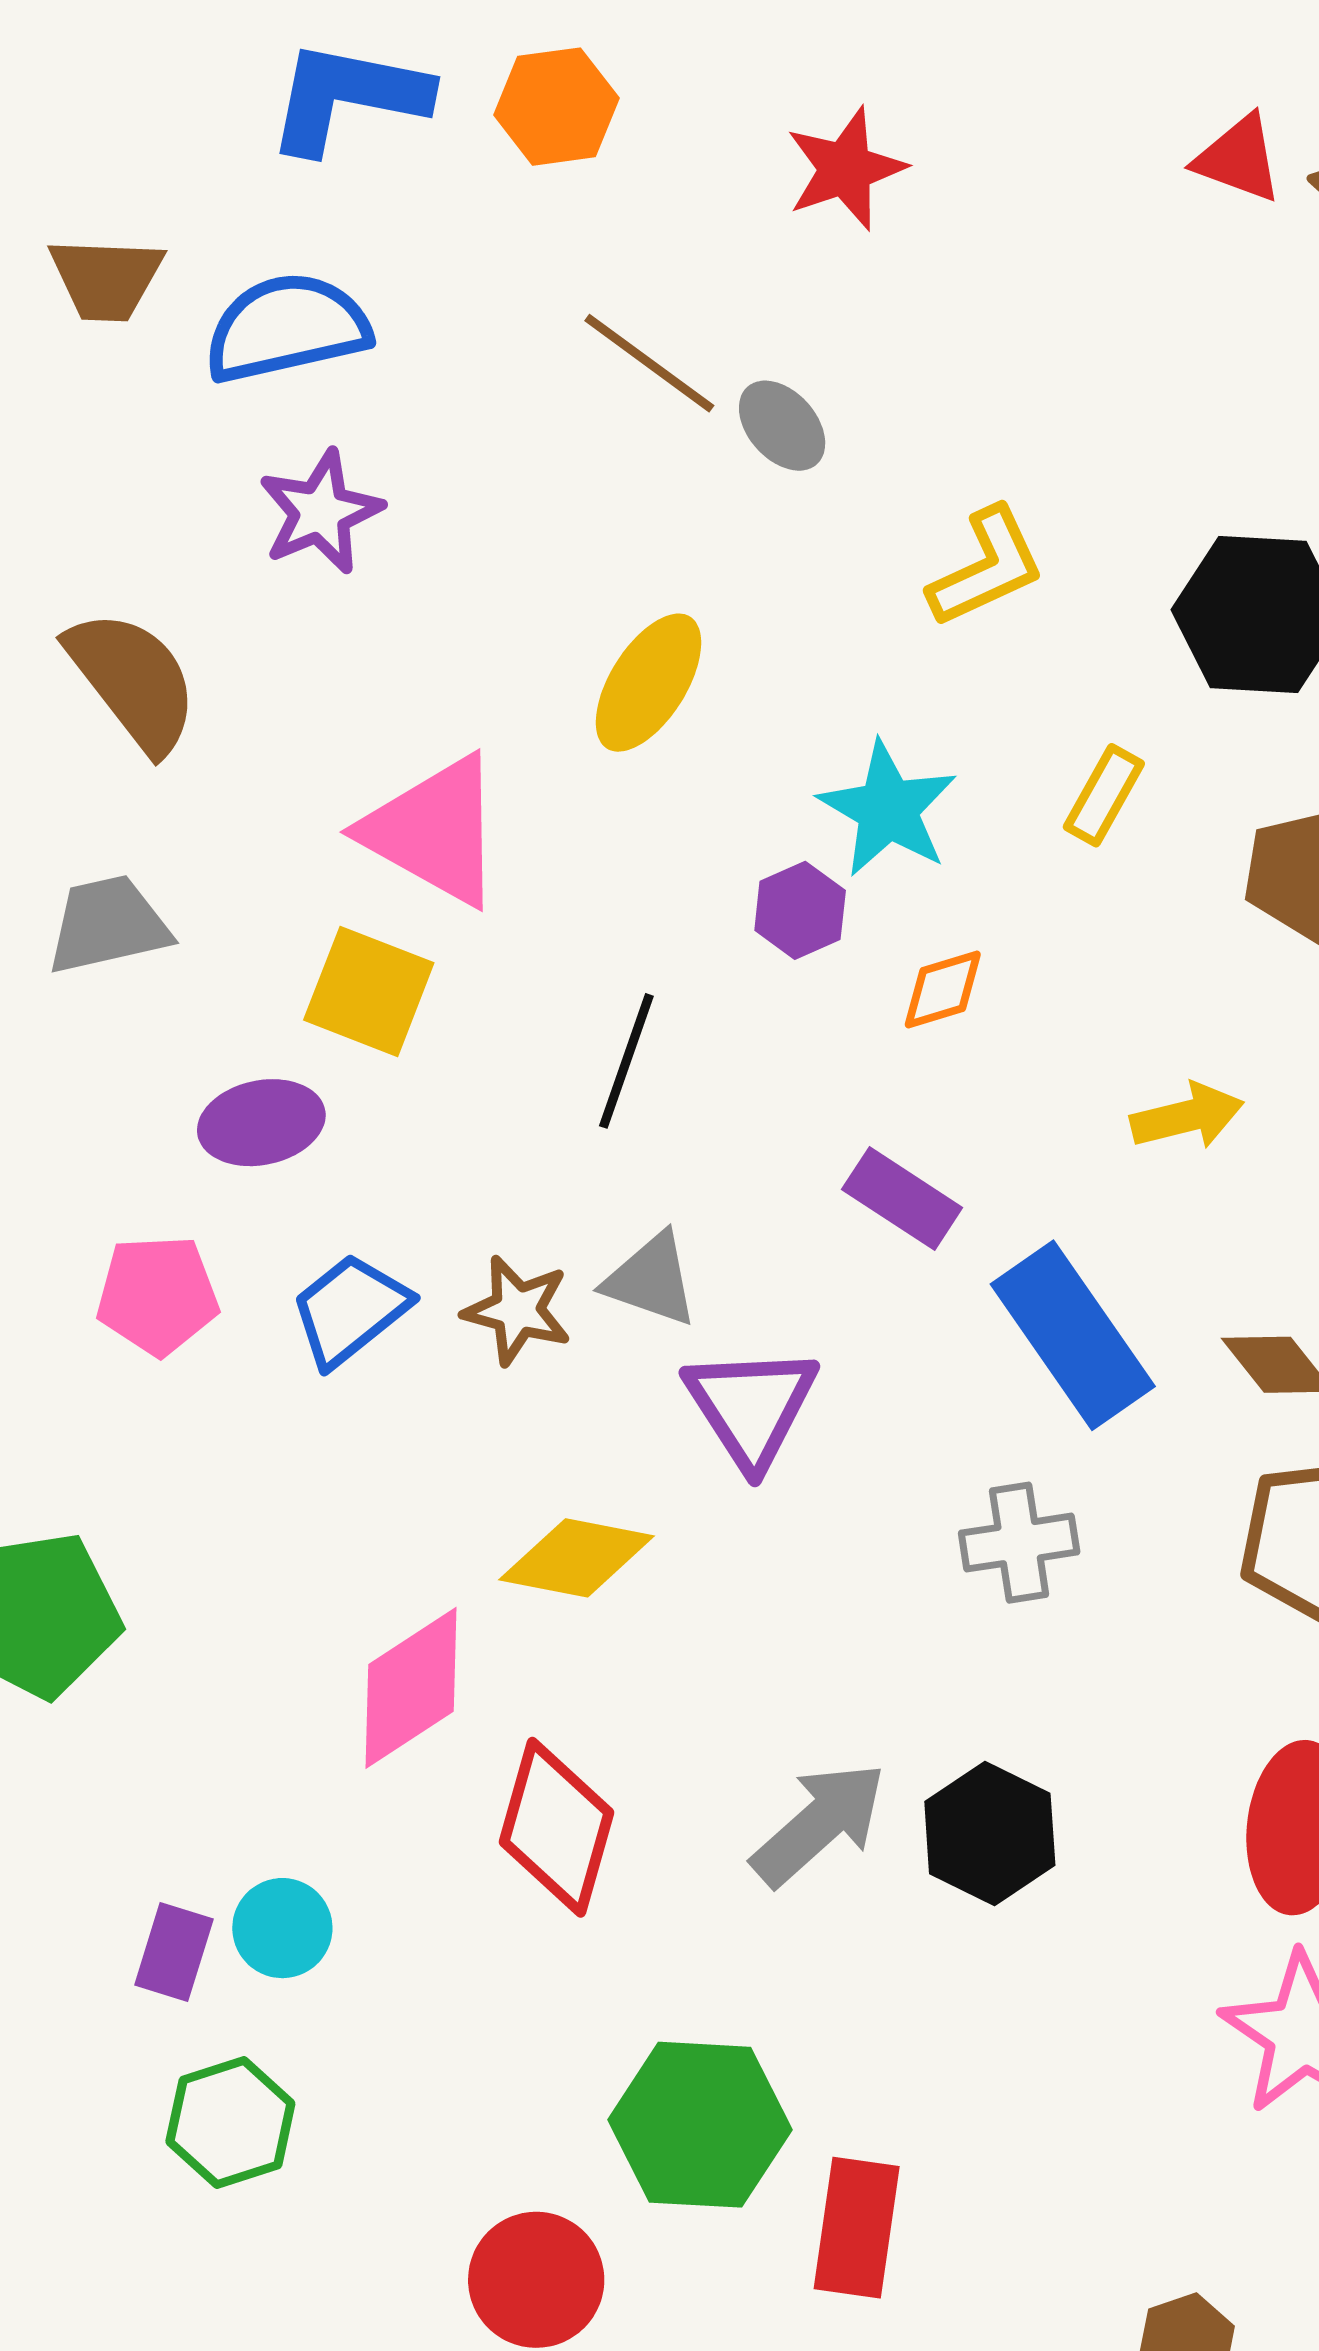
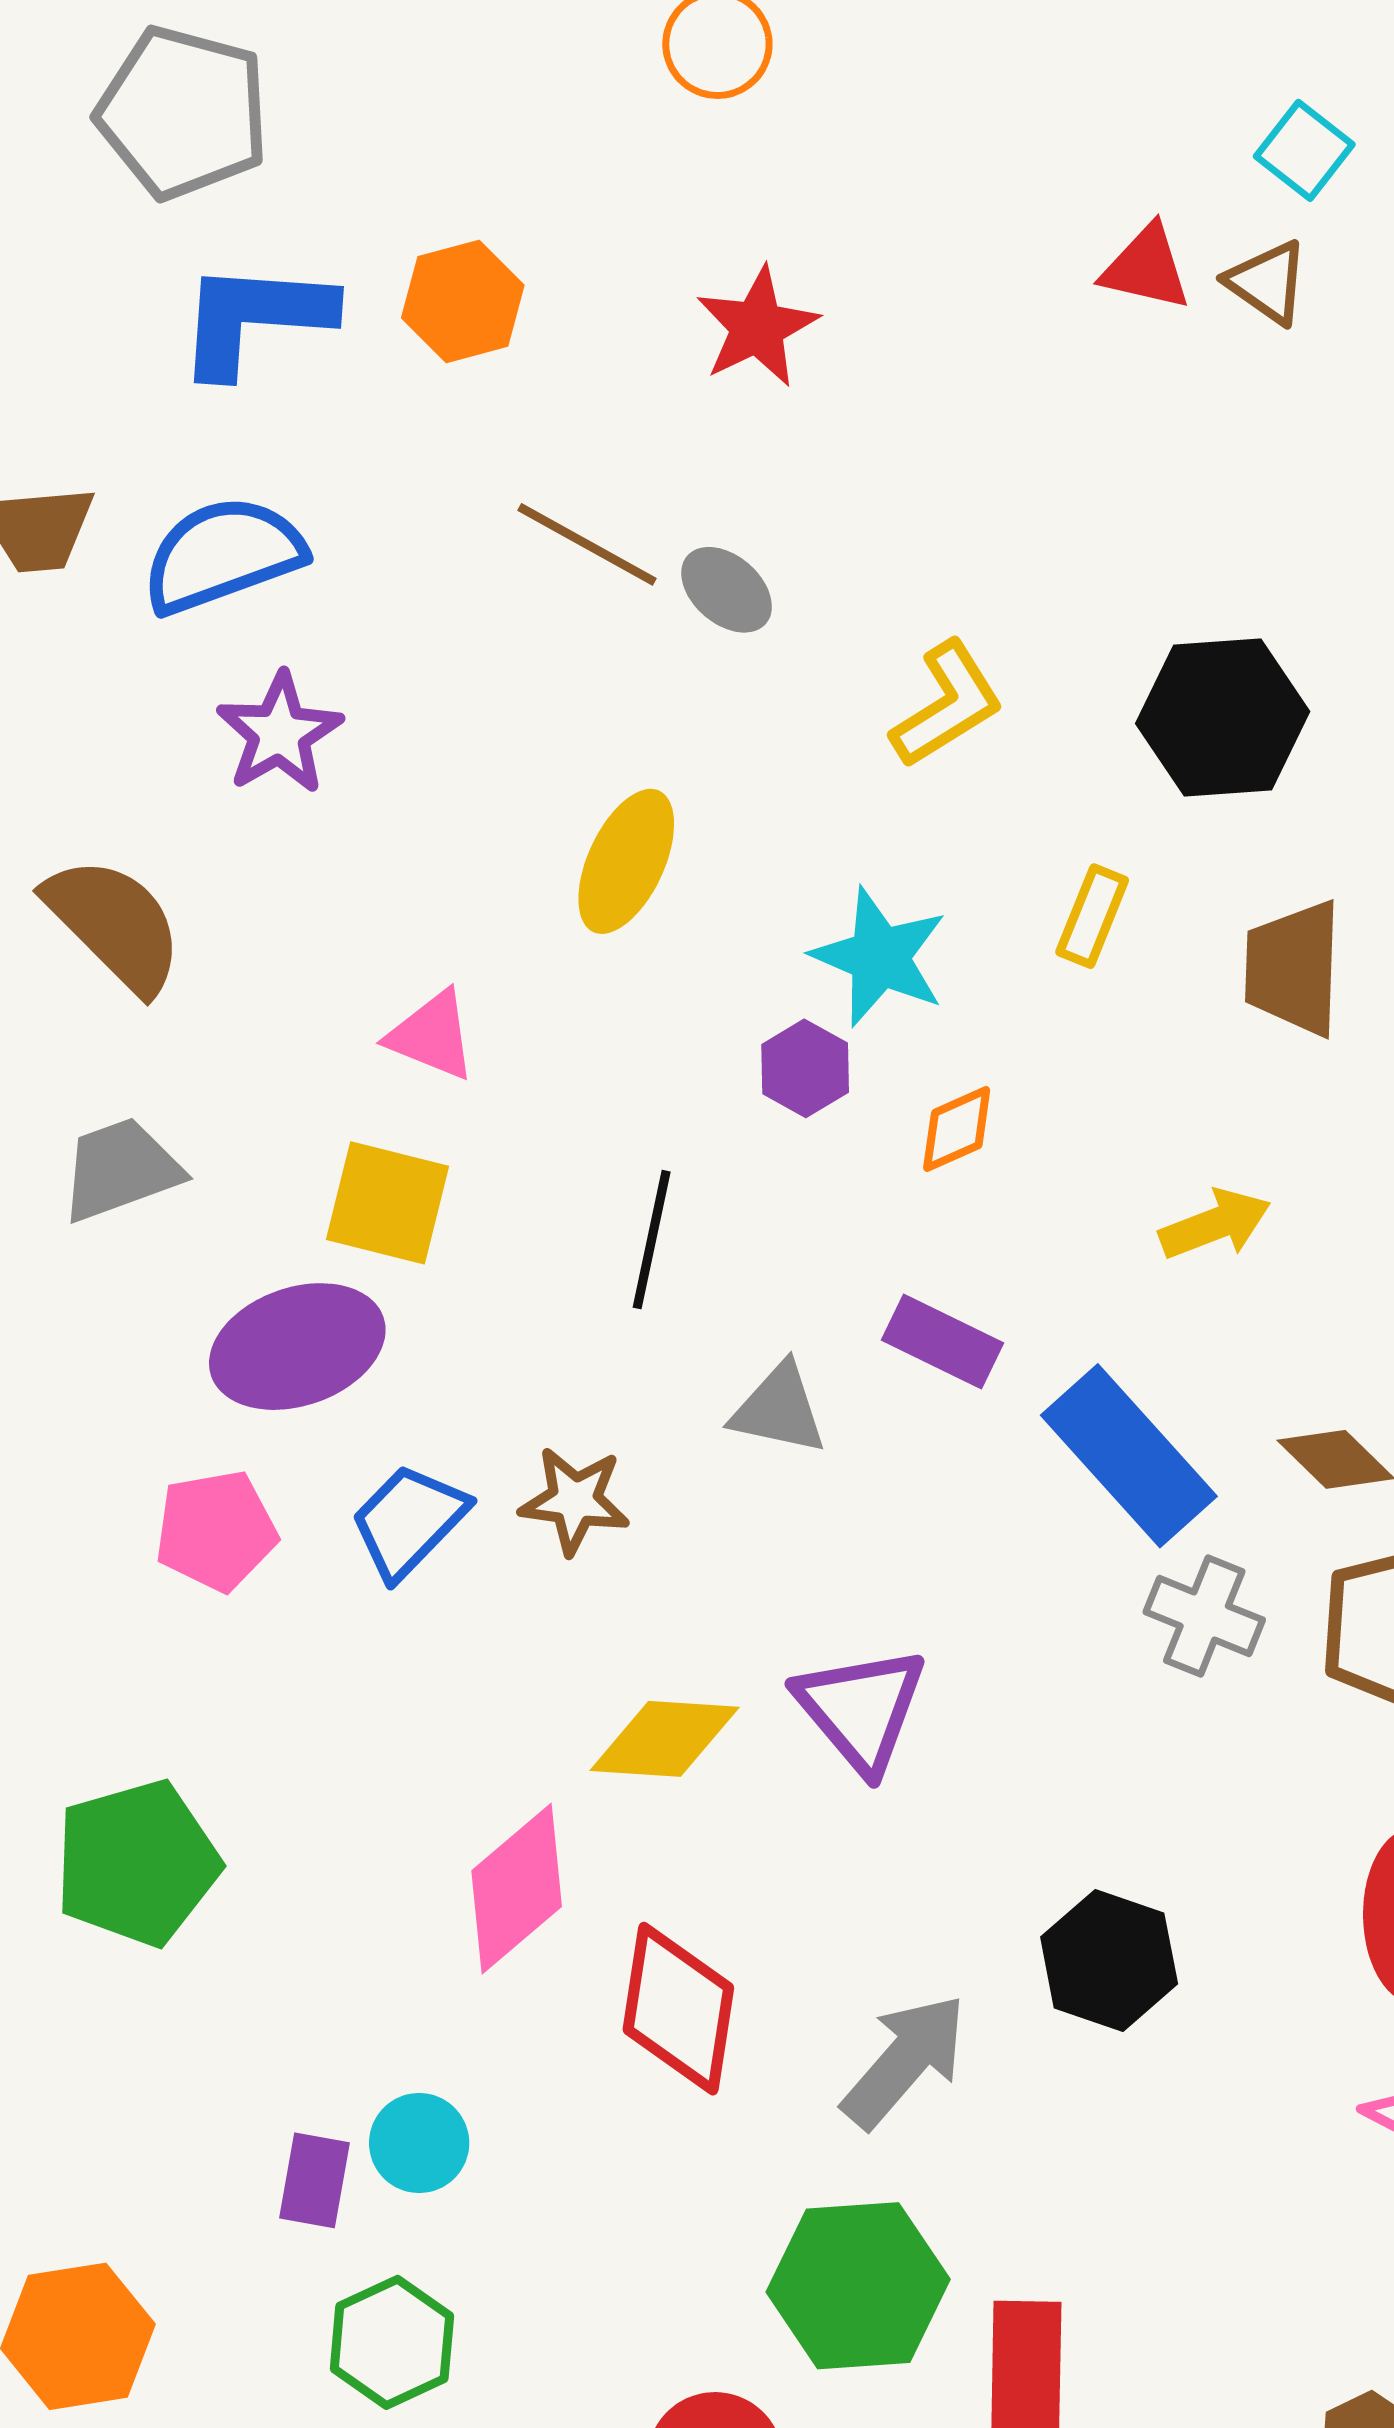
pink triangle: (434, 831) -> (432, 1035), size x0.6
purple ellipse: (261, 1123) -> (297, 1347), size x1.4
gray triangle: (651, 1280) -> (779, 1409), moved
purple triangle: (751, 1406) -> (861, 1709), moved
gray cross: (1019, 1543) -> (1204, 1616), moved, turned 38
gray arrow: (819, 1824) -> (905, 2061), moved

